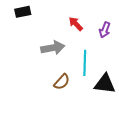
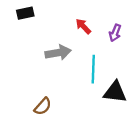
brown semicircle: (62, 82) -> (43, 106), moved

